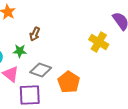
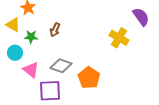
green star: (20, 51) -> (31, 37), moved

